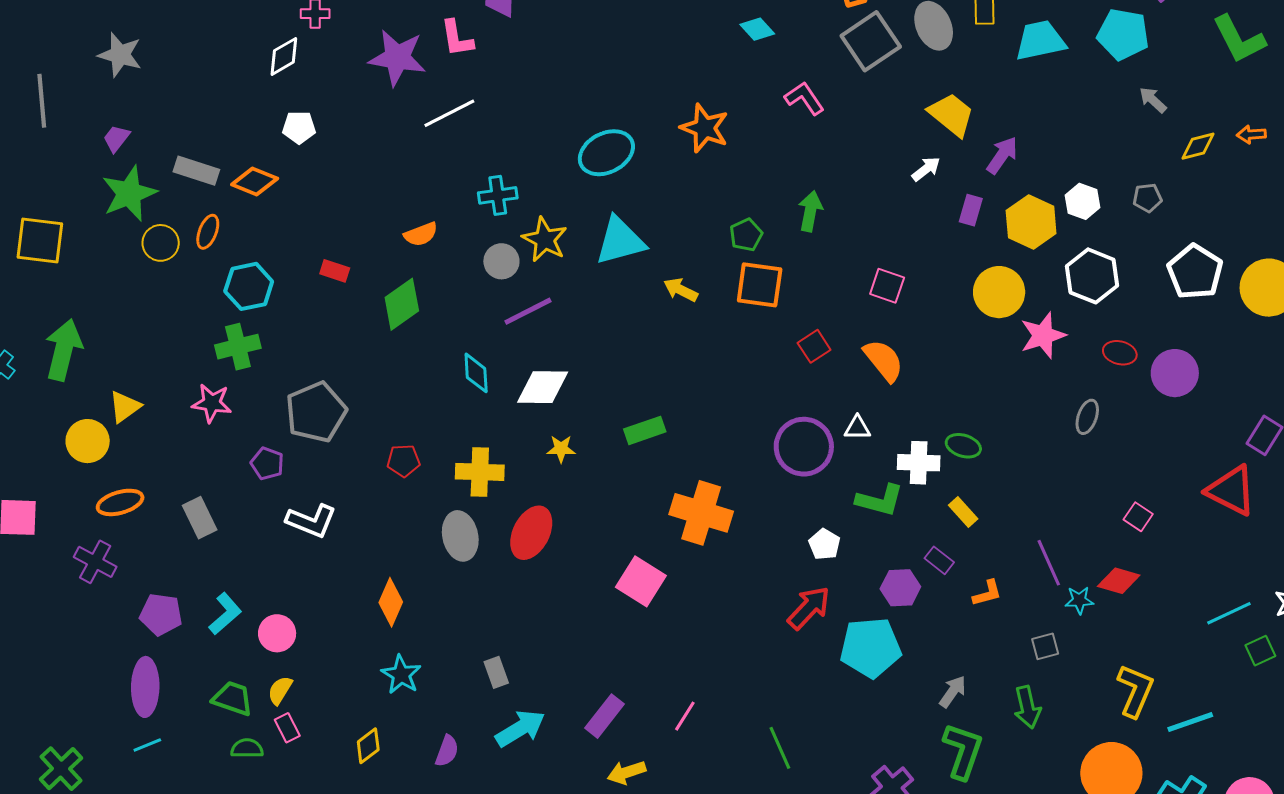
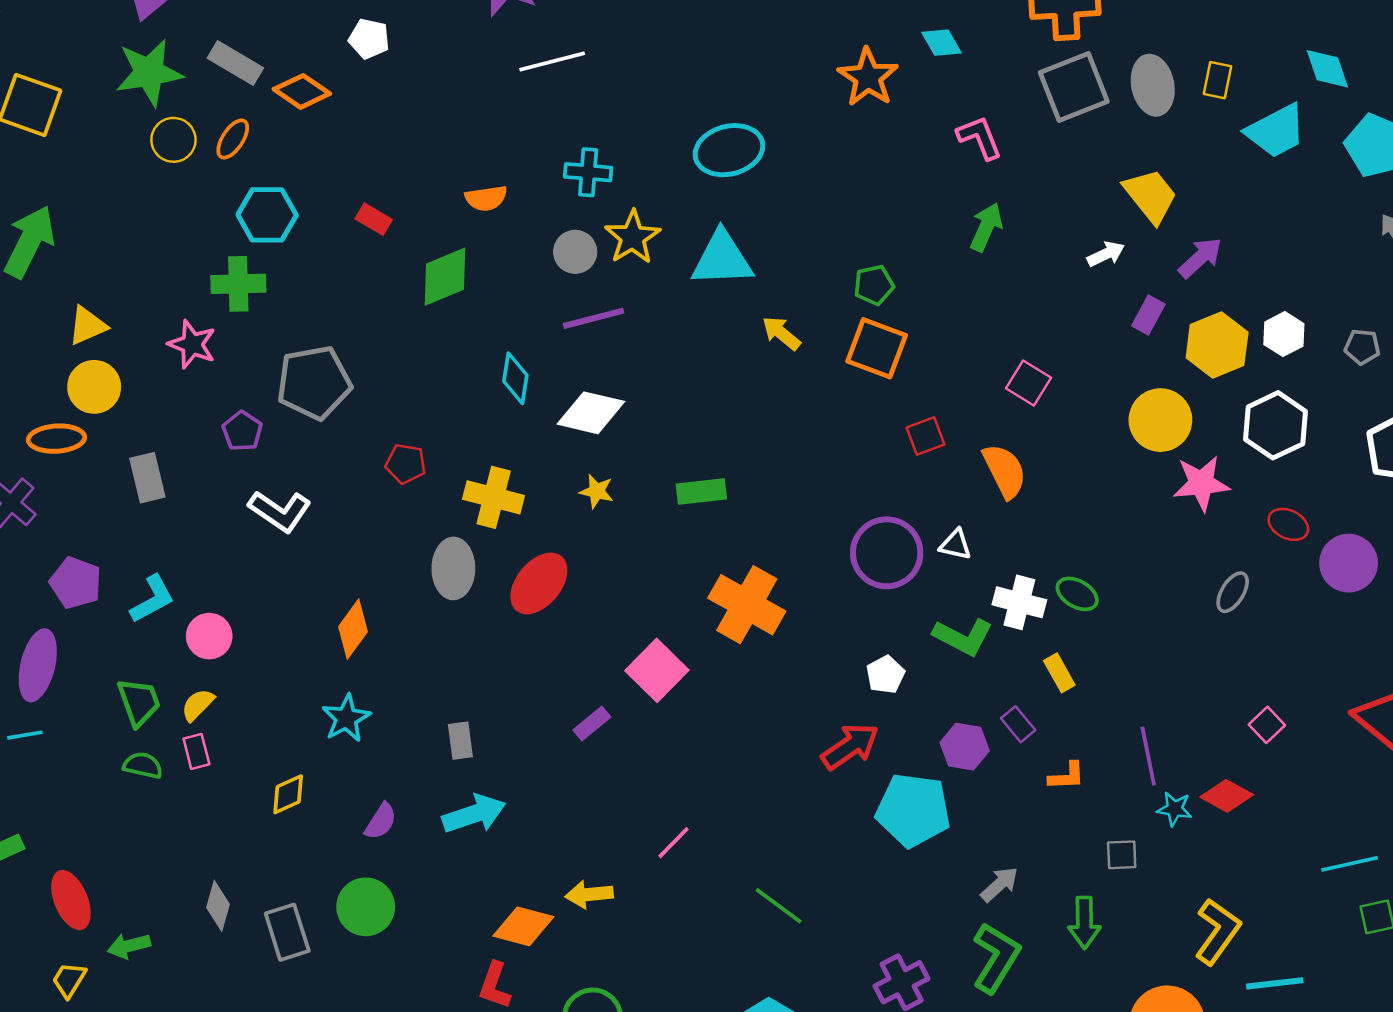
cyan trapezoid: (1040, 40) -> (1276, 131), turned 152
orange star: (705, 128) -> (868, 77), moved
green arrow: (810, 211) -> (986, 227), moved
yellow circle: (88, 441) -> (94, 387), moved
green trapezoid: (233, 698) -> (139, 702), turned 39
purple rectangle: (605, 716) -> (592, 723), moved, size x0.7
green line: (780, 748) -> (779, 906), turned -42

